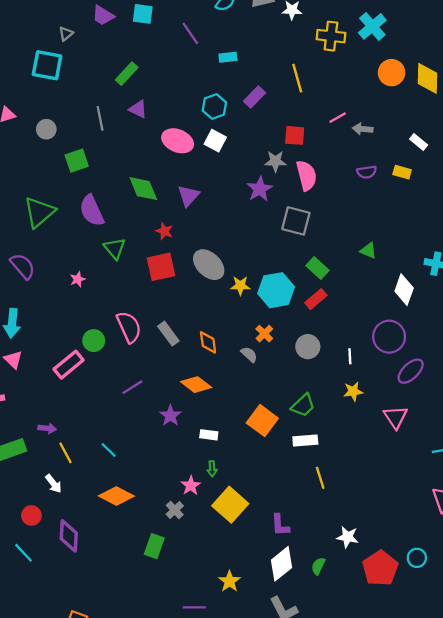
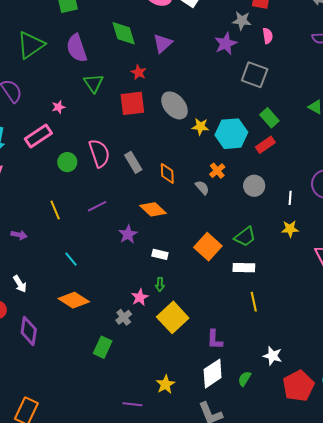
pink semicircle: (306, 175) -> (268, 36), size x0.6
pink rectangle: (69, 365) -> (38, 136), moved
yellow line: (65, 453) -> (55, 210), moved

